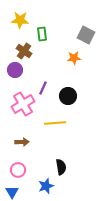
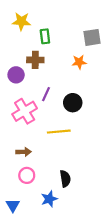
gray square: (86, 35) -> (92, 37), turned -36
brown cross: (24, 51) -> (35, 60), moved, turned -35
pink circle: (18, 170) -> (27, 175), moved

